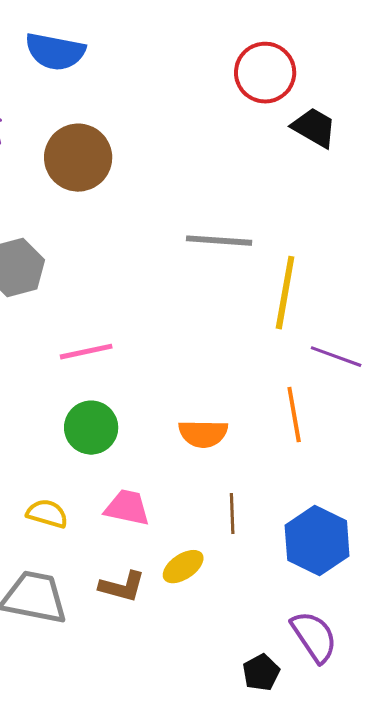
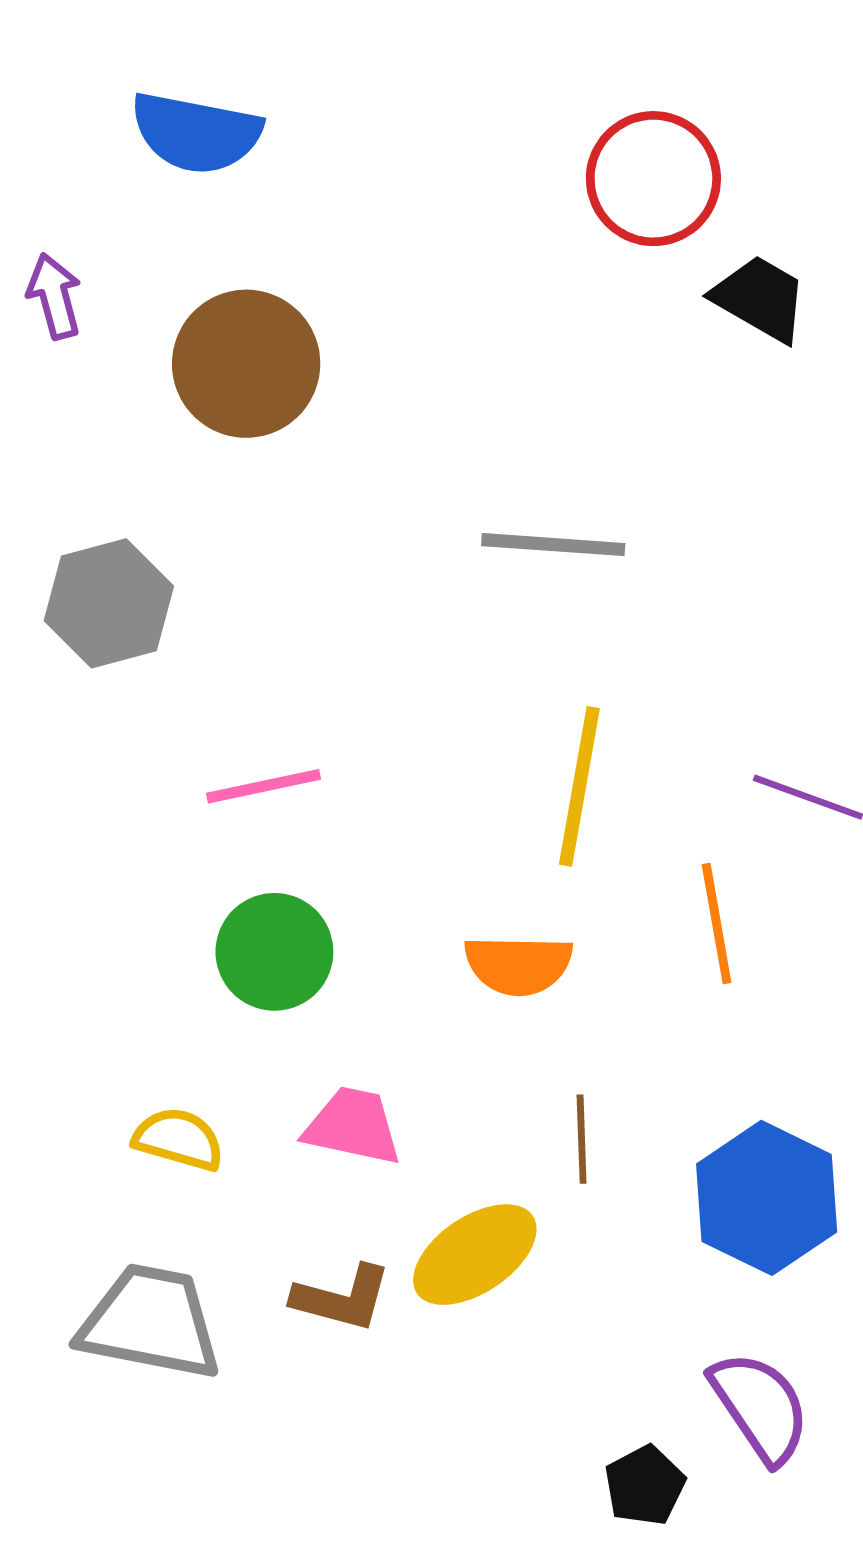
yellow line: (285, 293) -> (579, 786), moved
yellow ellipse: (183, 567) -> (475, 1255), size x1.4

